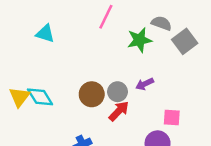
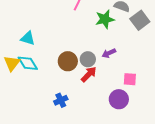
cyan triangle: (45, 34) -> (28, 38), moved

